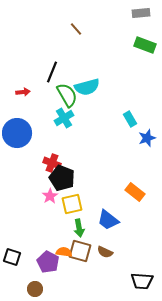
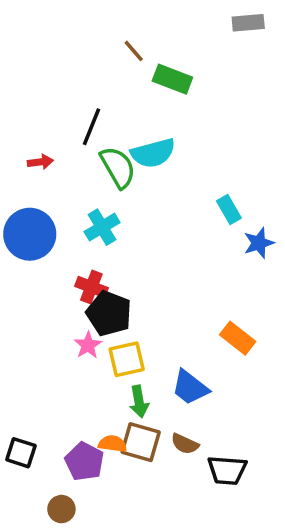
green rectangle: (145, 45) -> (172, 79), moved
cyan cross: (64, 118) -> (102, 227), moved
black trapezoid: (142, 281) -> (227, 470), moved

